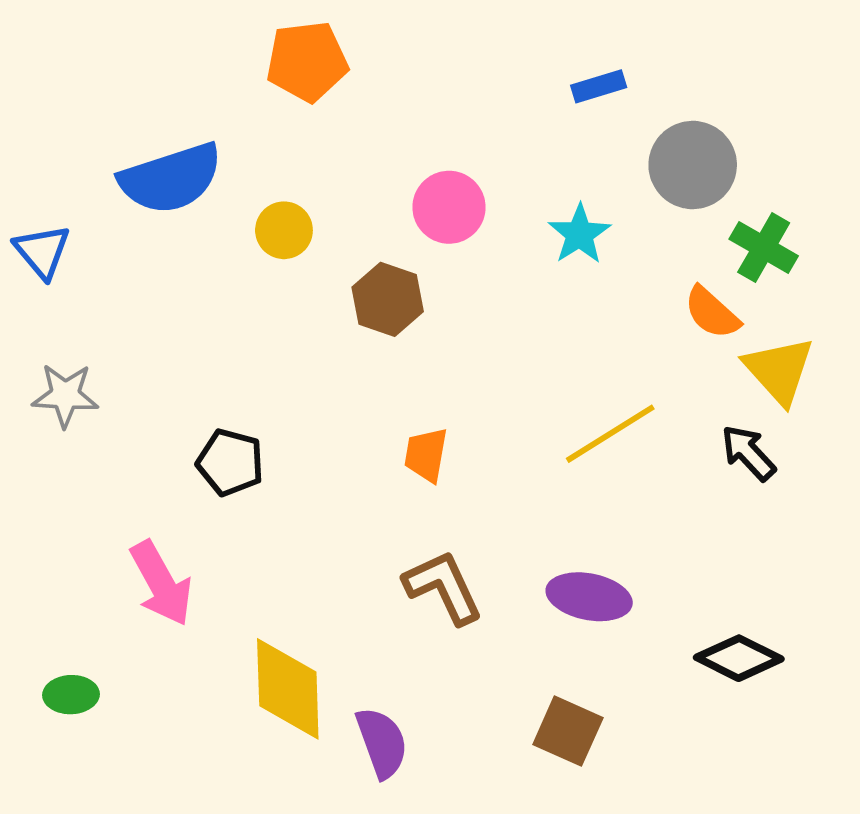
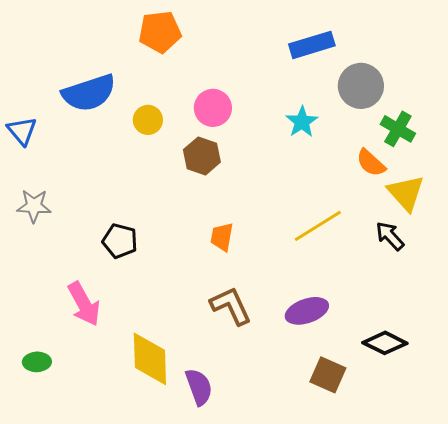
blue rectangle: (599, 86) -> (312, 45), size x1.6
pink circle: (449, 207) -> (213, 108), moved
purple ellipse: (589, 597) -> (307, 311), turned -30
brown square: (568, 731) -> (328, 375), moved

